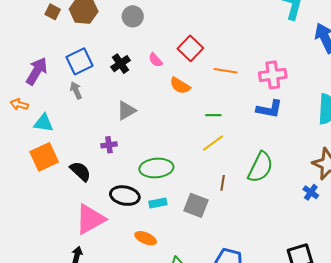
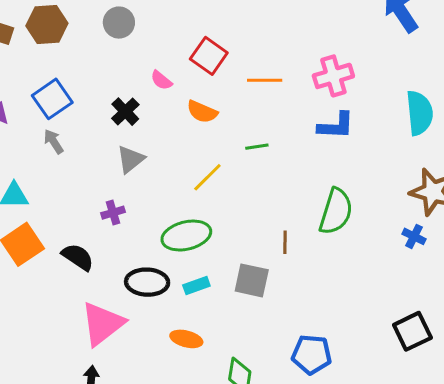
black cross: (121, 64) -> (125, 112), moved
yellow line: (213, 143) -> (207, 177), moved

